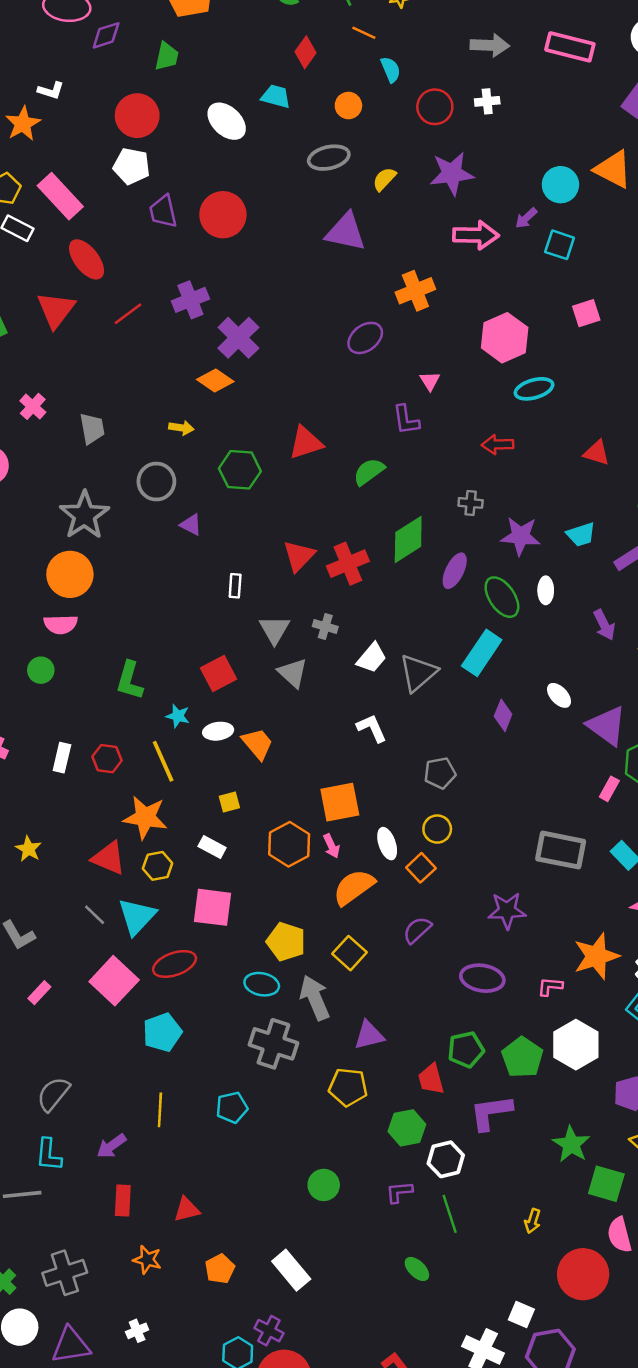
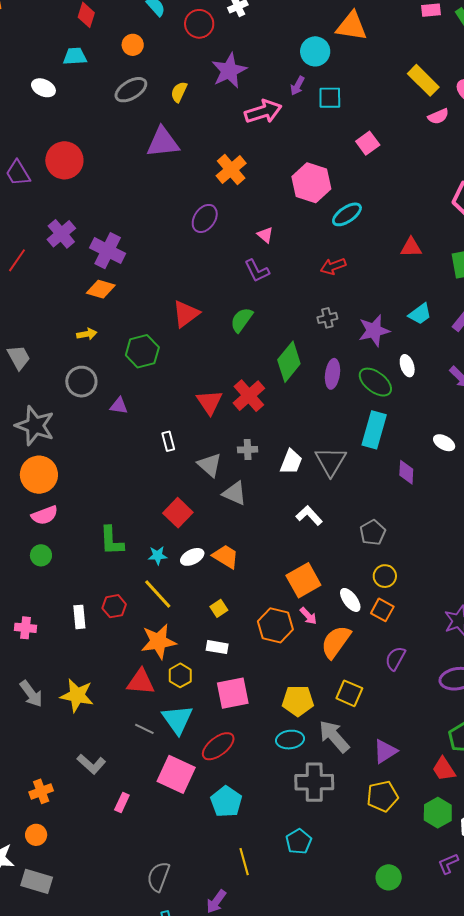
white ellipse: (227, 121) -> (43, 88), size x0.7
yellow star: (28, 849) -> (77, 695), size x1.6

